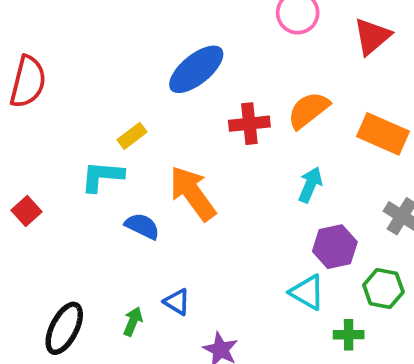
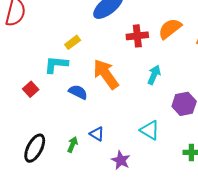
cyan arrow: (310, 185) -> (154, 75), moved
red square: (26, 211) -> (31, 89), moved
cyan triangle: (307, 292) -> (150, 130), moved

